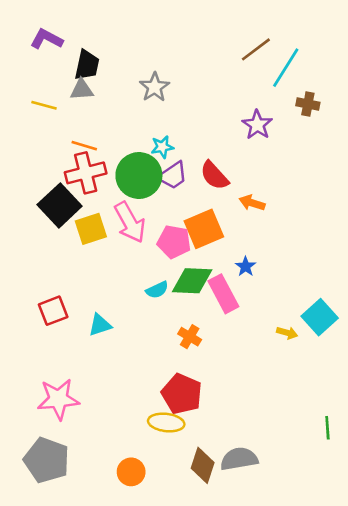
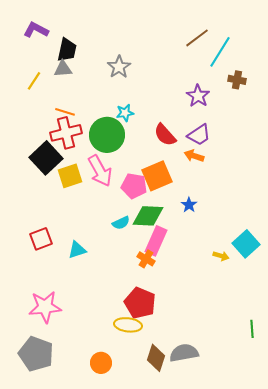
yellow line: (44, 105) -> (34, 81), turned -72
purple trapezoid: (173, 175) -> (199, 135), moved
pink rectangle: (223, 294) -> (156, 241), moved, turned 52

